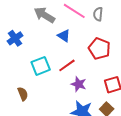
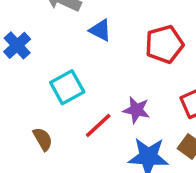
red pentagon: (99, 49) -> (164, 44), turned -30
red line: (67, 65) -> (98, 125), moved

